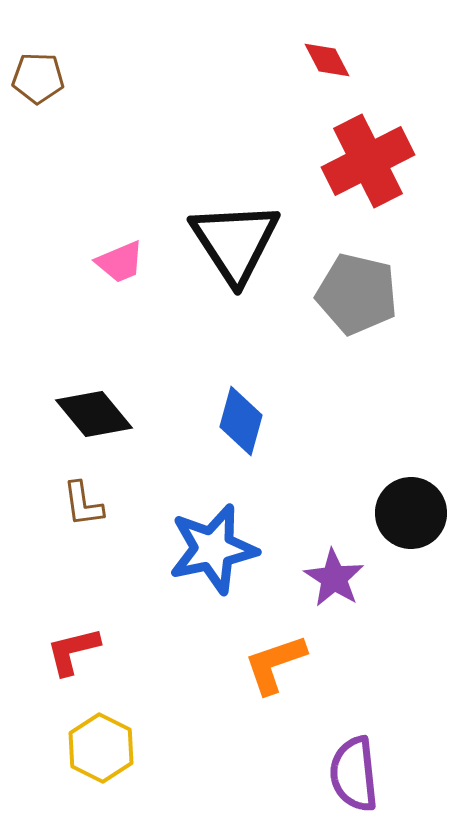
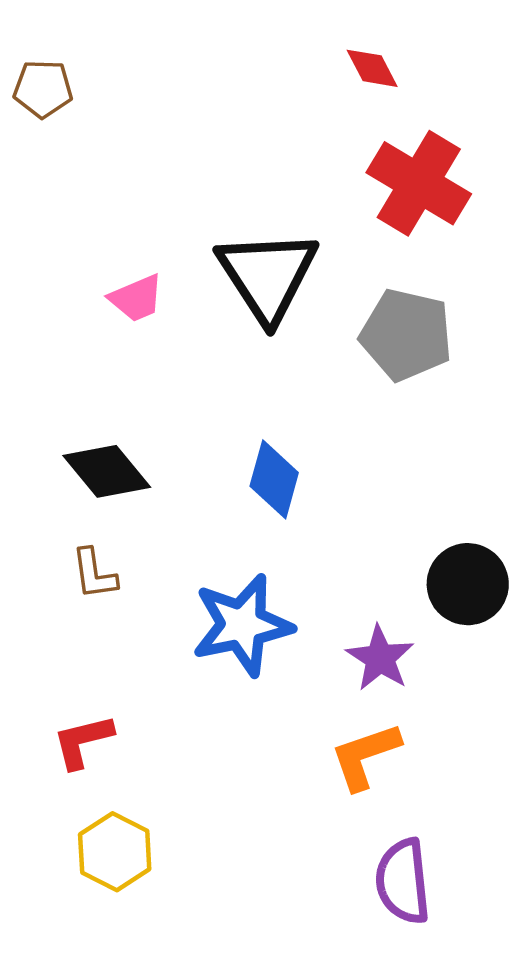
red cross: (368, 161) -> (419, 183), turned -32
orange L-shape: (275, 664) -> (365, 756), moved

